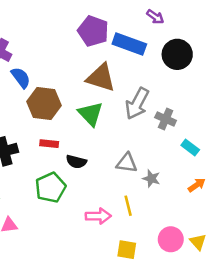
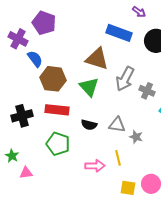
purple pentagon: (93, 31) -> (44, 23), moved
red rectangle: (49, 144) -> (57, 110), size x1.6
black semicircle: (76, 162) -> (89, 125), moved
green pentagon: (50, 188) -> (58, 144), turned -30
yellow square: (127, 250) -> (128, 188), moved

